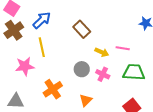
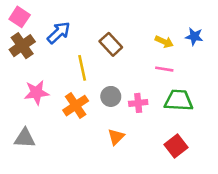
yellow line: (42, 47) -> (82, 68), moved
yellow arrow: (102, 52) -> (164, 42), moved
pink cross: (103, 74) -> (138, 103), turned -32
orange cross: (53, 89) -> (76, 106), moved

